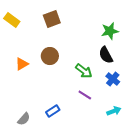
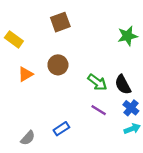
yellow rectangle: (12, 20) -> (14, 39), moved
black semicircle: (106, 55) -> (123, 85), moved
blue cross: (113, 79) -> (131, 108), moved

